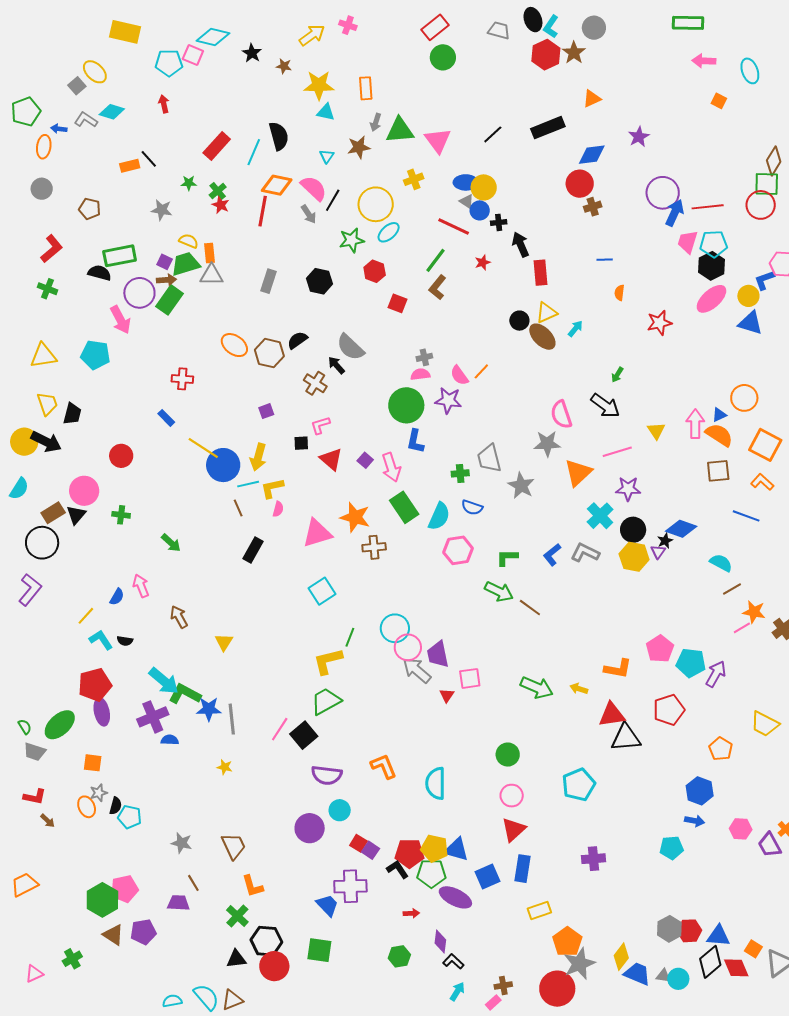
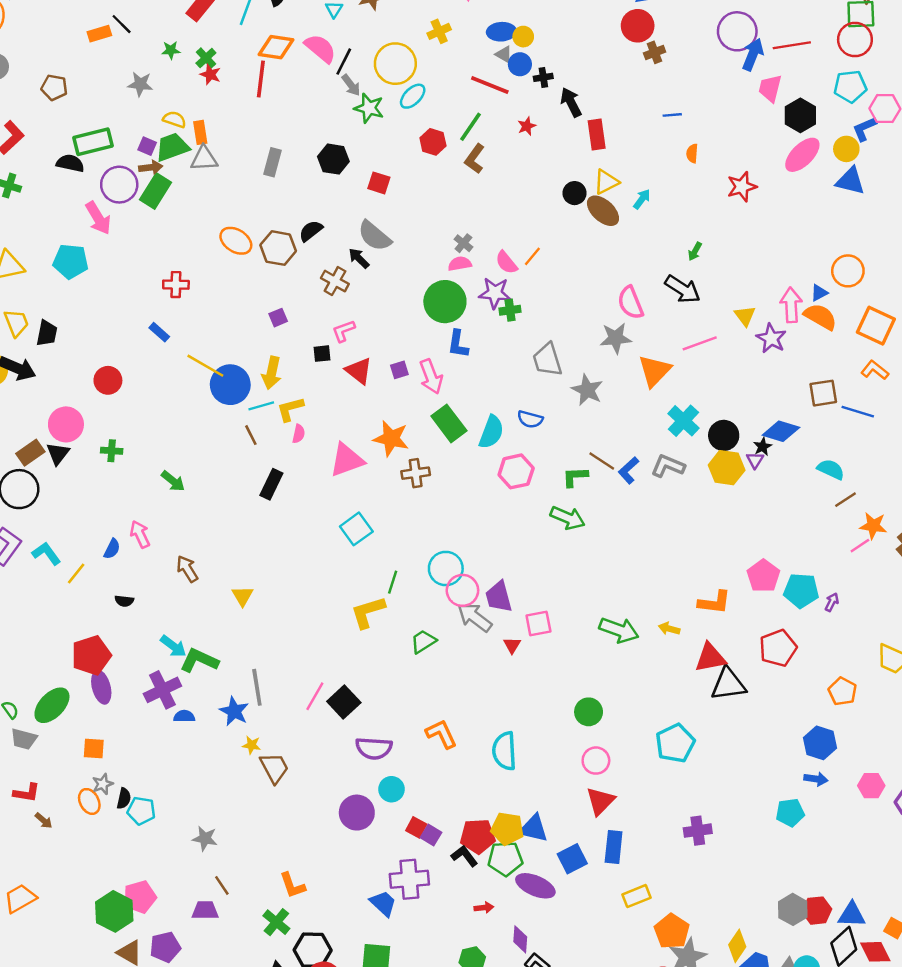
yellow circle: (484, 187) -> (523, 37), size x0.7
gray arrow: (309, 214) -> (351, 85), moved
green star: (352, 240) -> (369, 108), turned 30
cyan pentagon: (714, 244) -> (850, 86), moved
red hexagon: (375, 271) -> (433, 142), moved
red square: (397, 303) -> (379, 183), moved
gray cross: (424, 357) -> (463, 243), turned -35
purple square: (365, 460) -> (399, 370), turned 35
brown square: (718, 471) -> (823, 393), moved
green cross: (460, 473) -> (510, 310), moved
purple star: (628, 489) -> (771, 338), moved, turned 30
brown line: (530, 608) -> (602, 461), moved
cyan L-shape: (101, 640) -> (46, 554), moved
purple arrow: (716, 674) -> (832, 602), size x0.6
cyan arrow: (164, 681) -> (173, 646), size x0.7
green trapezoid: (326, 701) -> (423, 642), moved, size x0.7
blue star: (209, 709) -> (234, 711), moved, turned 30
brown trapezoid: (234, 846) -> (274, 768), moved

